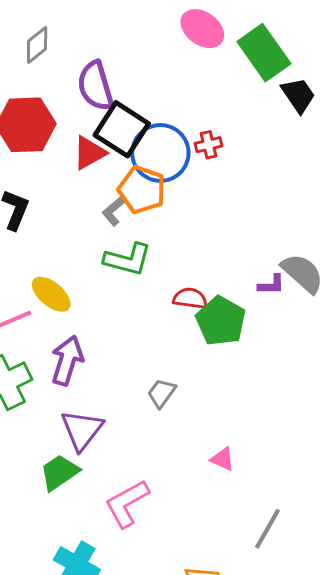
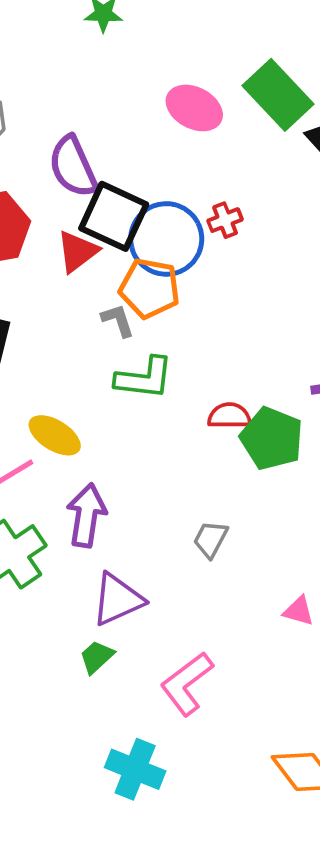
pink ellipse: (202, 29) -> (194, 108), moved
gray L-shape: (113, 211) -> (118, 320), turned 120
purple triangle: (82, 430) -> (117, 599), turned 36
green trapezoid: (59, 472) -> (97, 657), size x0.7

